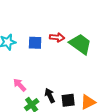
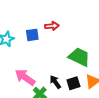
green trapezoid: (80, 44) -> (79, 57), moved
pink arrow: (20, 85) -> (25, 77), size x1.5

